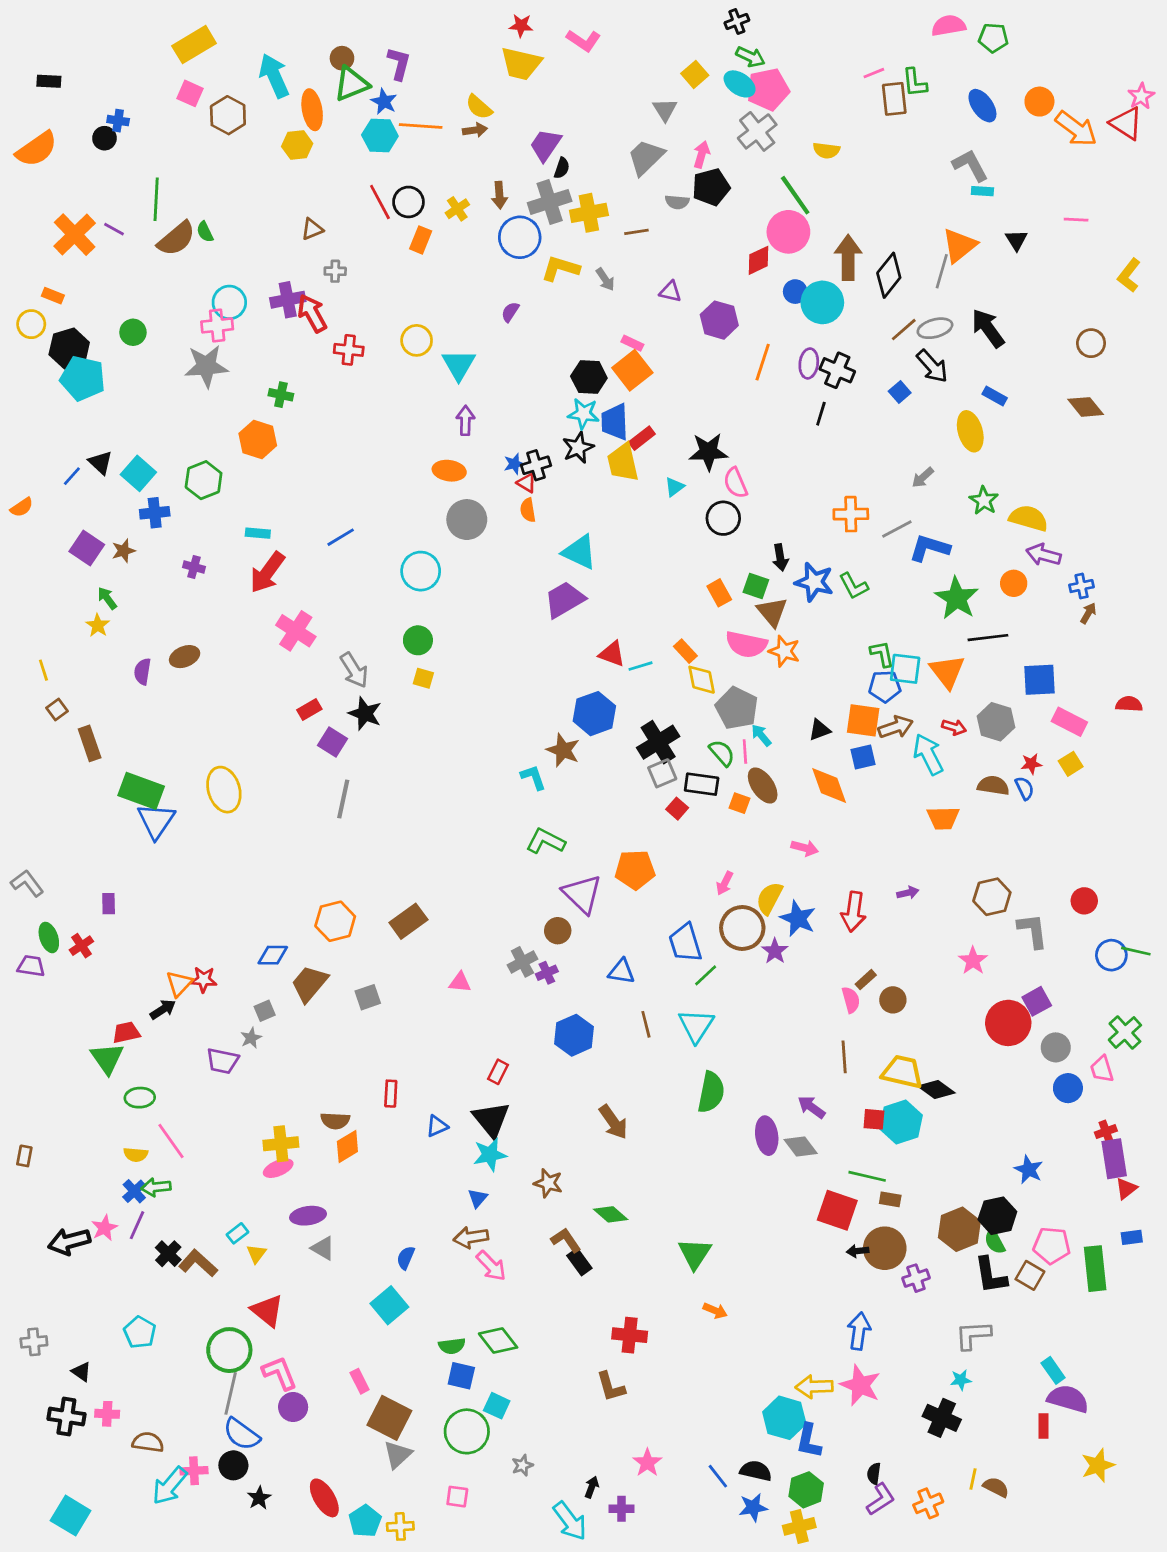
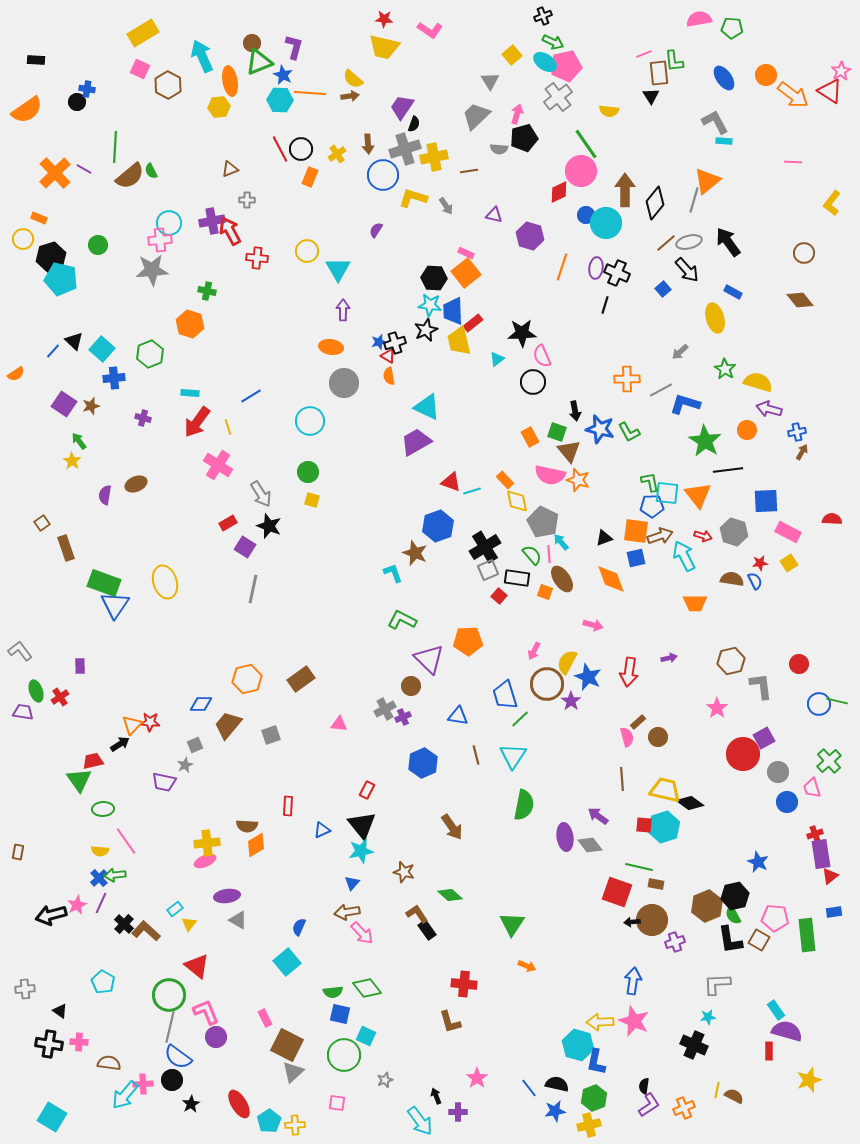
black triangle: (1016, 240) -> (651, 96), moved
yellow line: (43, 670) -> (228, 427), moved
black arrow: (592, 1487) -> (436, 1096), turned -42

